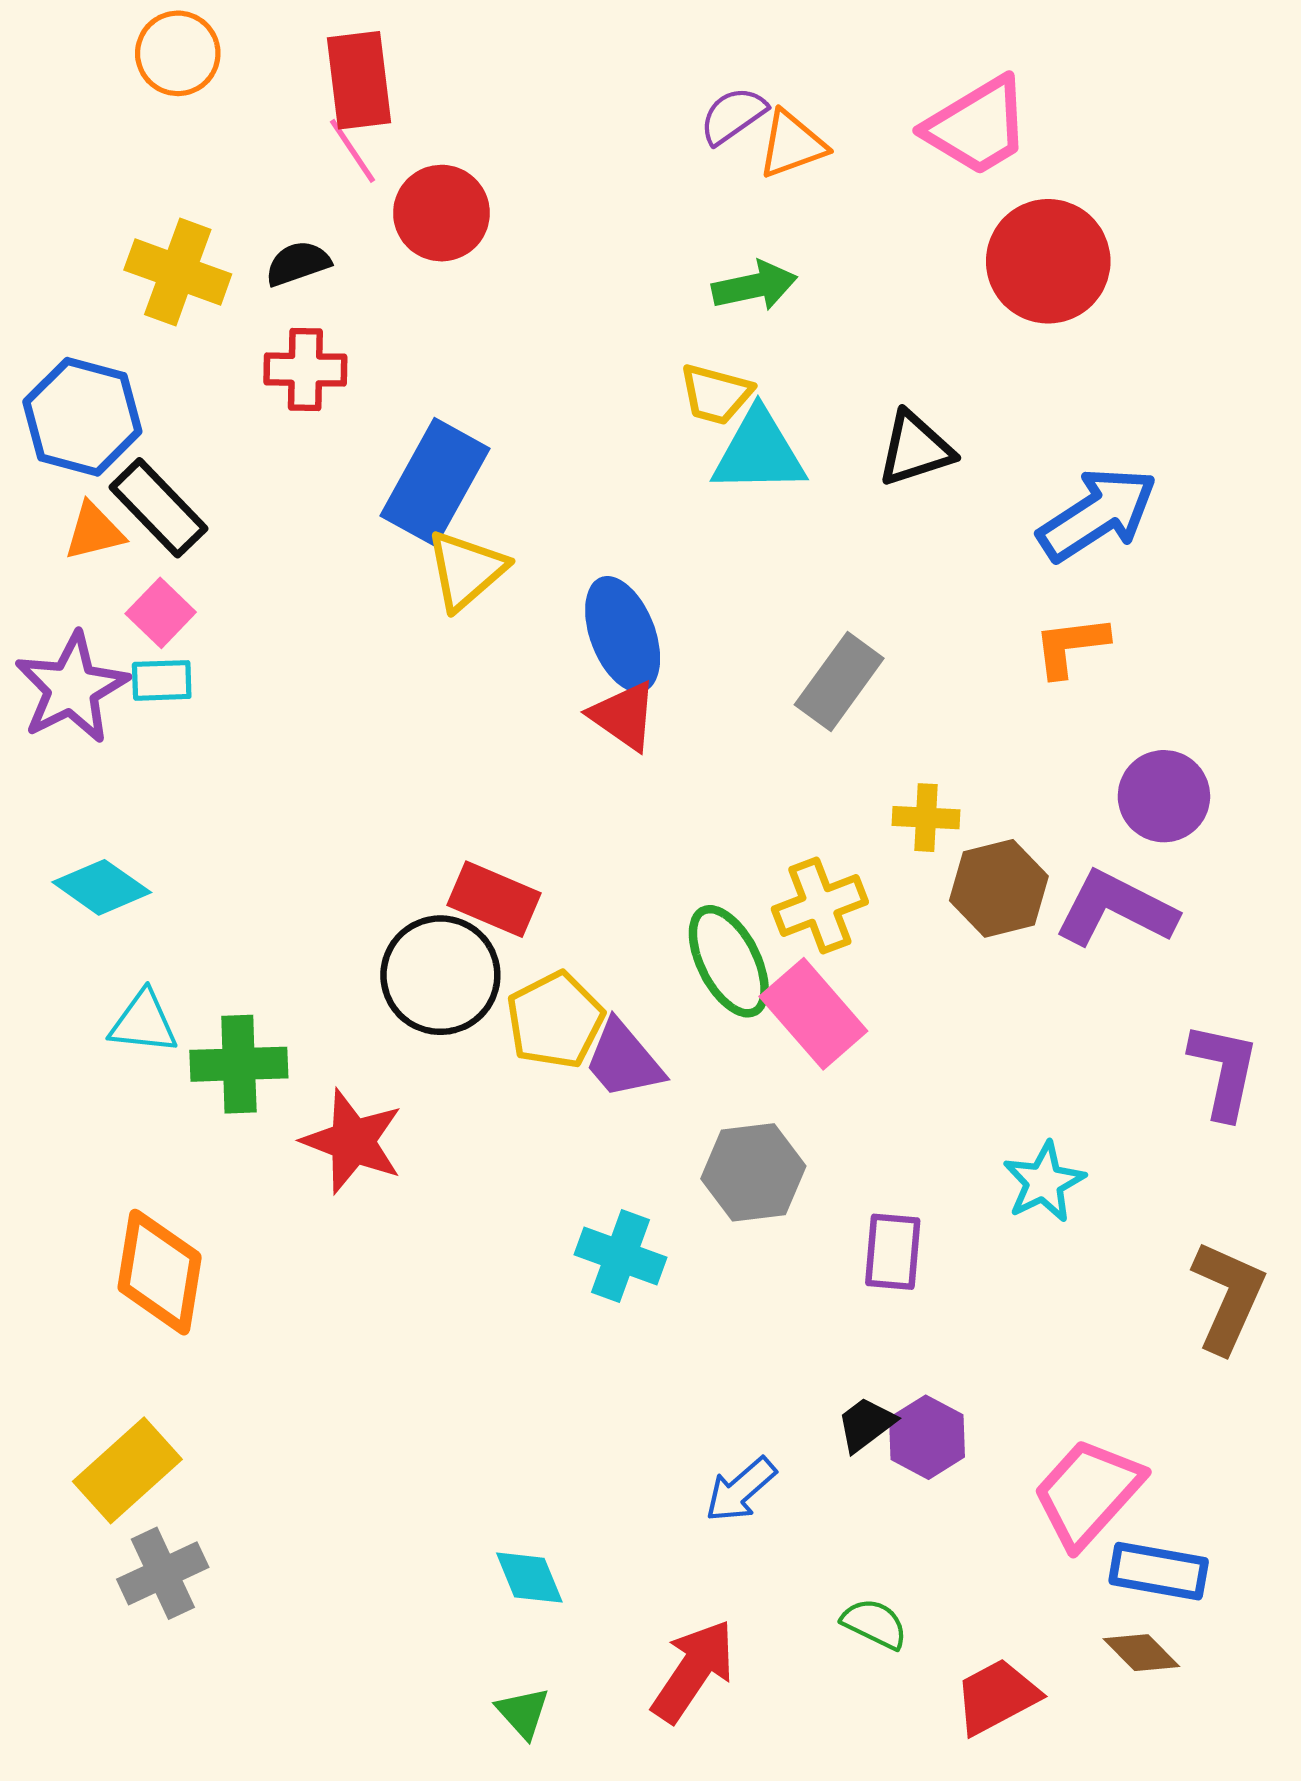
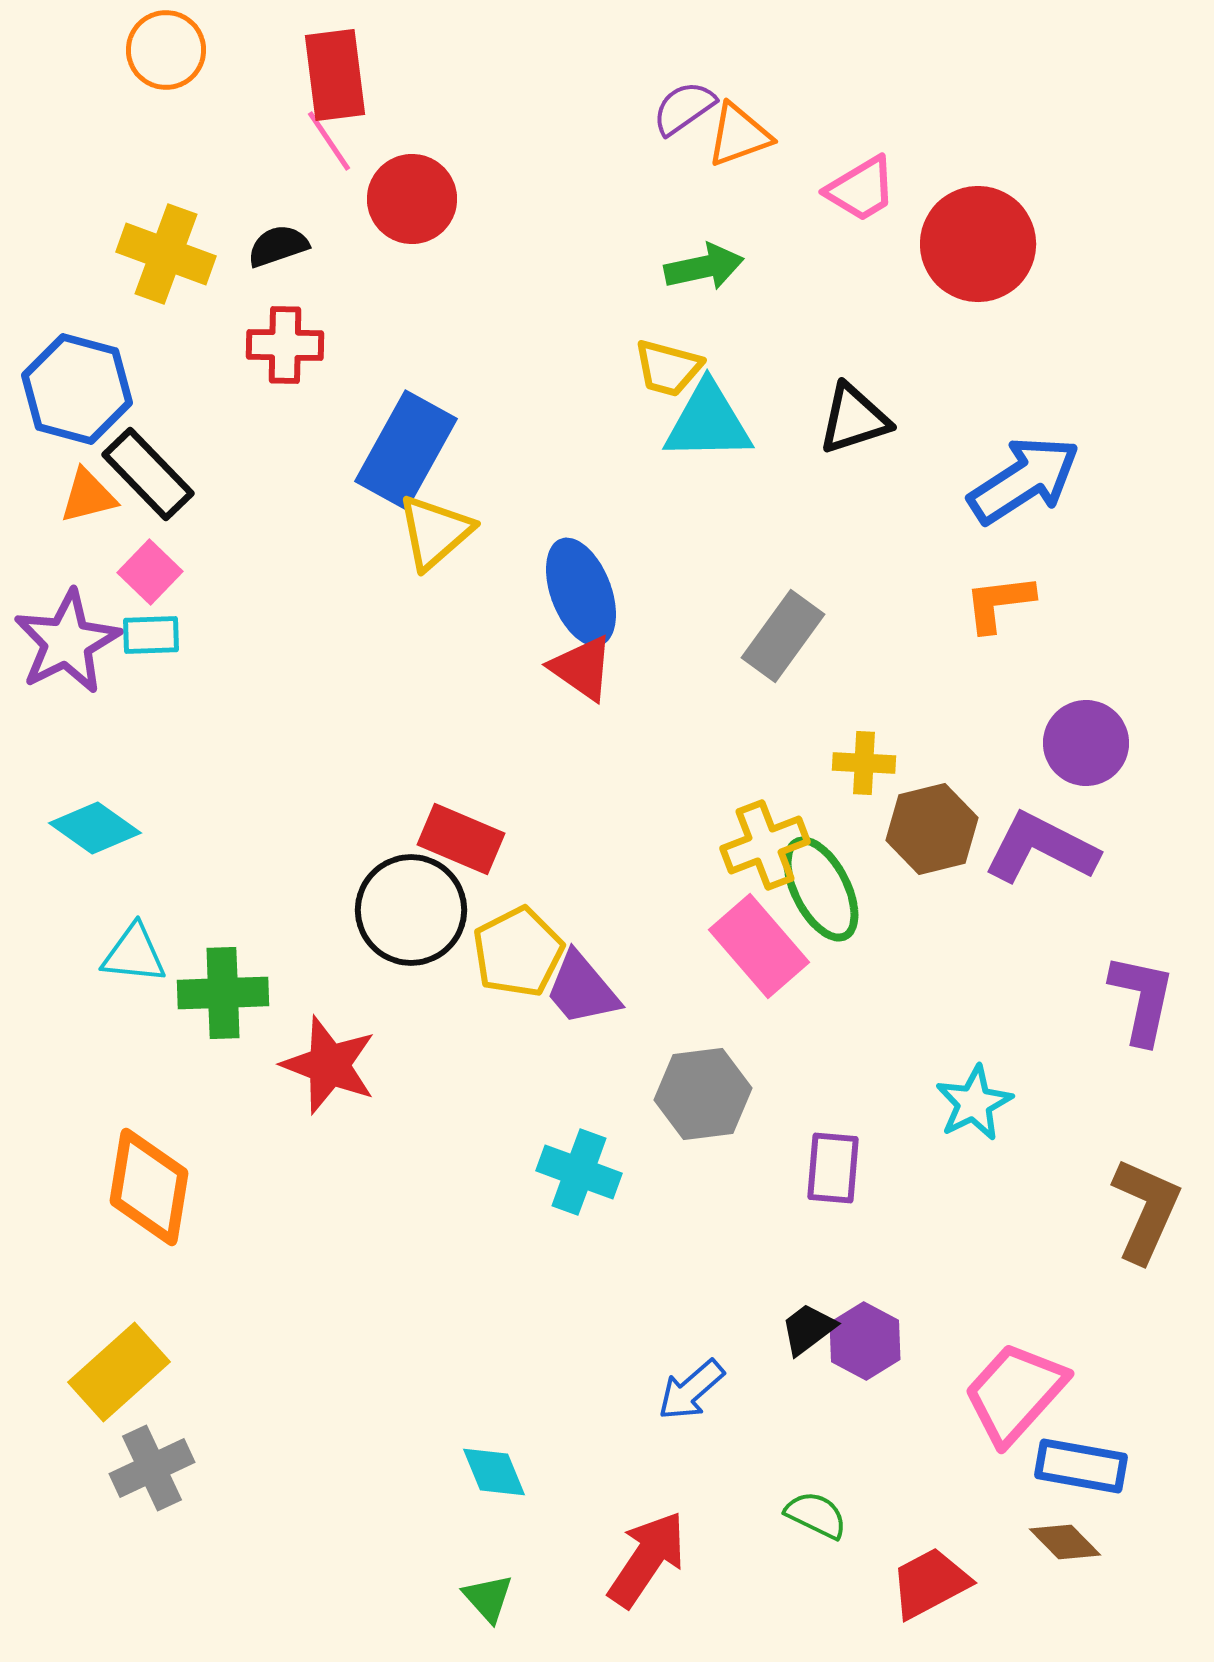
pink trapezoid: (977, 126) -> (861, 189), moved, size x0.7
green ellipse: (729, 961) -> (821, 889), moved

